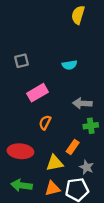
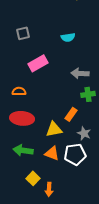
orange semicircle: (45, 122) -> (19, 91), moved, turned 64
orange triangle: (52, 189) -> (52, 153), turned 35

